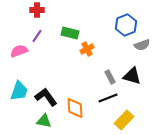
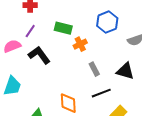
blue hexagon: (126, 25) -> (107, 22), moved
gray rectangle: (110, 77) -> (94, 69), moved
black L-shape: (46, 97) -> (39, 55), moved

